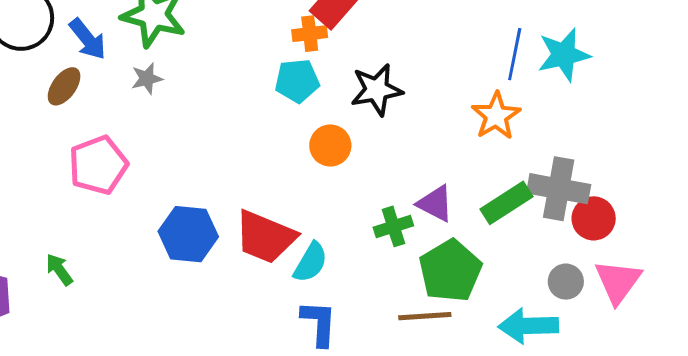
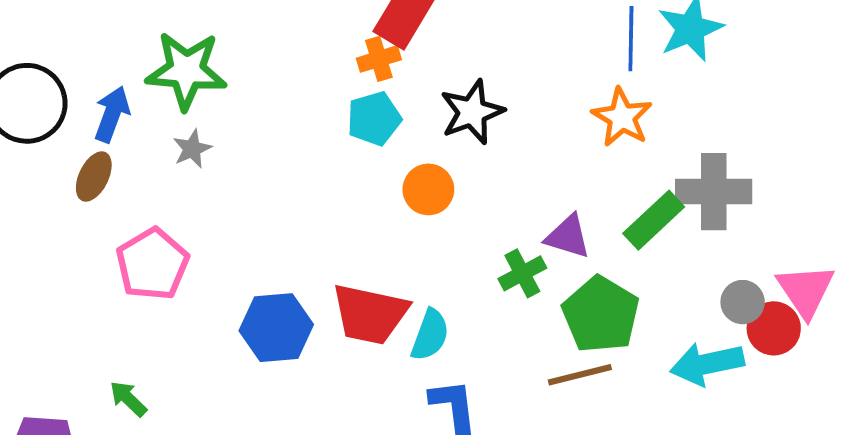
blue arrow: (88, 39) -> (112, 114), turned -111
red circle: (594, 218) -> (774, 328), moved

